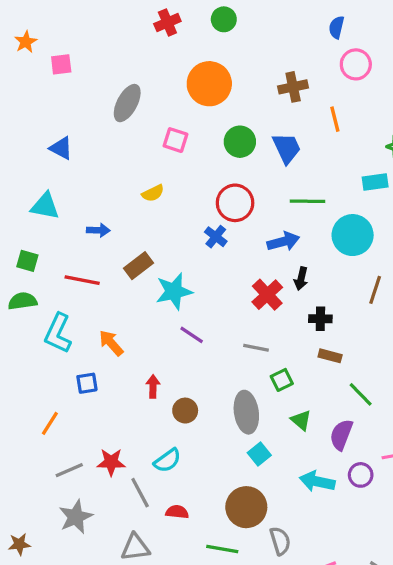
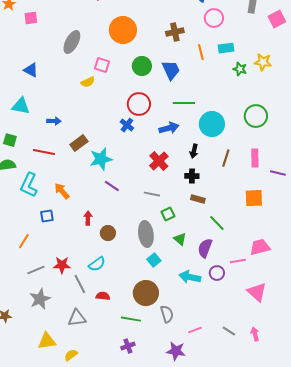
cyan rectangle: (375, 182) -> (226, 48), moved
yellow semicircle: (153, 193) -> (88, 82), moved
black arrow: (301, 279) -> (194, 151), moved

